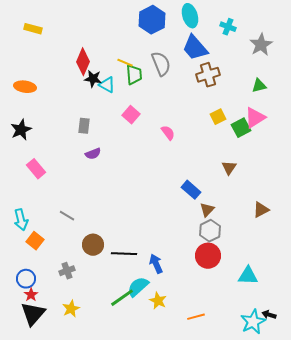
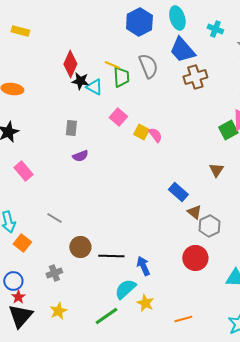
yellow square: (218, 117) -> (141, 132), moved, turned -35
brown triangle: (207, 210) -> (194, 212), turned -35
gray hexagon: (210, 231) -> (209, 226), moved
green line: (122, 298) -> (106, 316), moved

